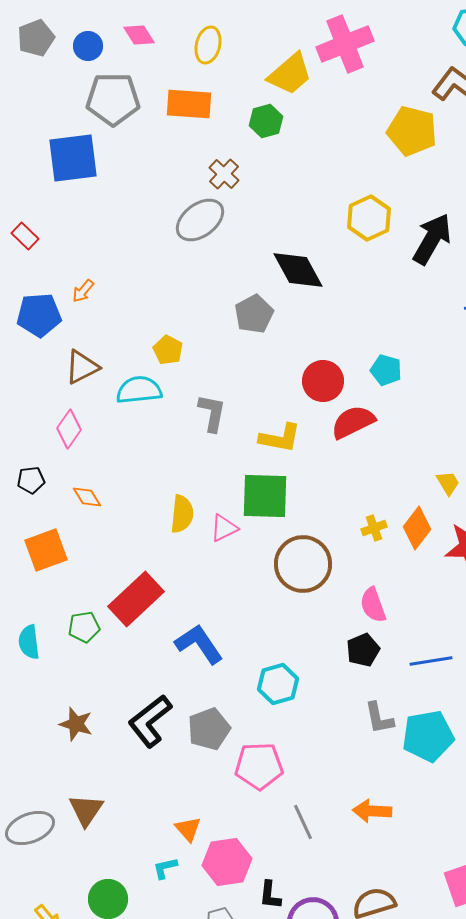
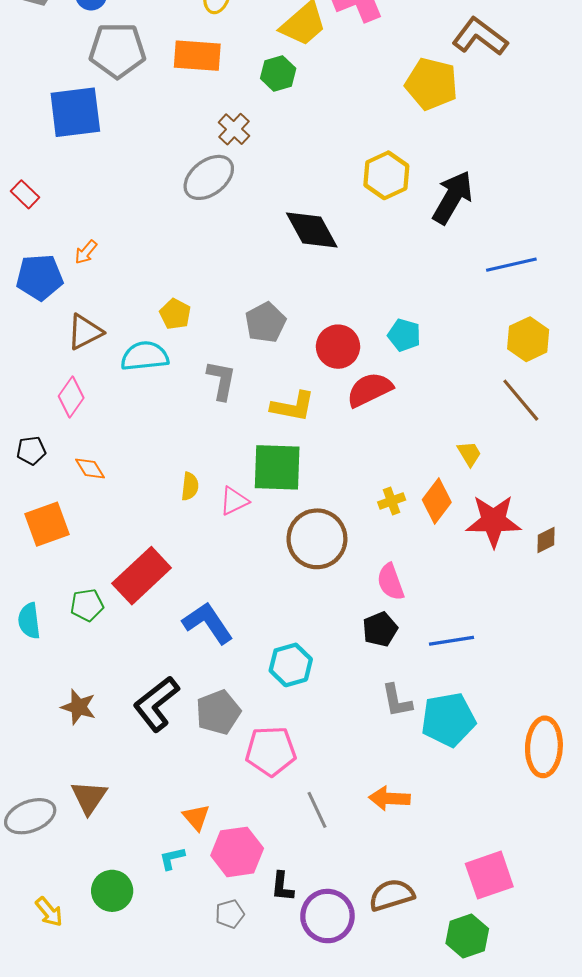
gray pentagon: (254, 314) -> (266, 322), moved
yellow semicircle: (182, 514) -> (190, 486), size x0.7

